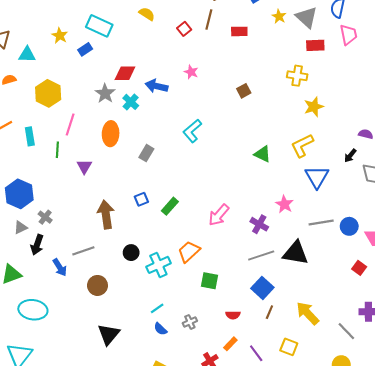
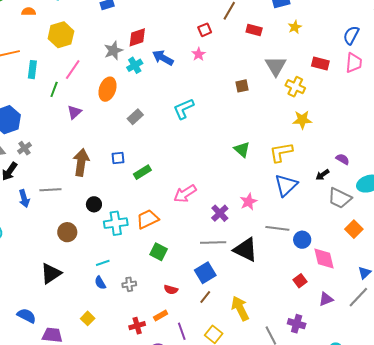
gray triangle: (307, 17) -> (276, 66), moved
red square: (184, 29) -> (205, 30), moved
red diamond: (125, 73) -> (137, 37), turned -35
brown circle: (97, 285) -> (67, 232), moved

